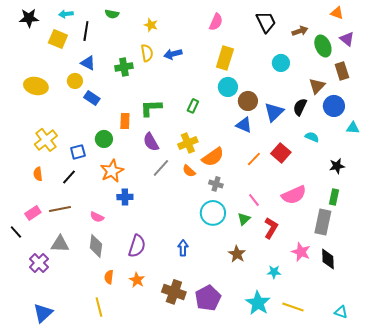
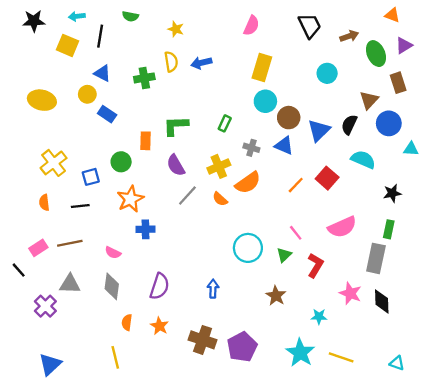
purple triangle: (347, 39) -> (404, 45), turned 49
cyan semicircle: (312, 137) -> (363, 159), size x1.5
black line: (69, 177) -> (80, 206), turned 42
gray cross: (216, 184) -> (251, 148), moved

